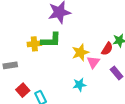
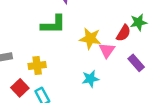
yellow cross: (34, 44) -> (37, 65), moved
yellow star: (80, 52) -> (90, 39), turned 30

